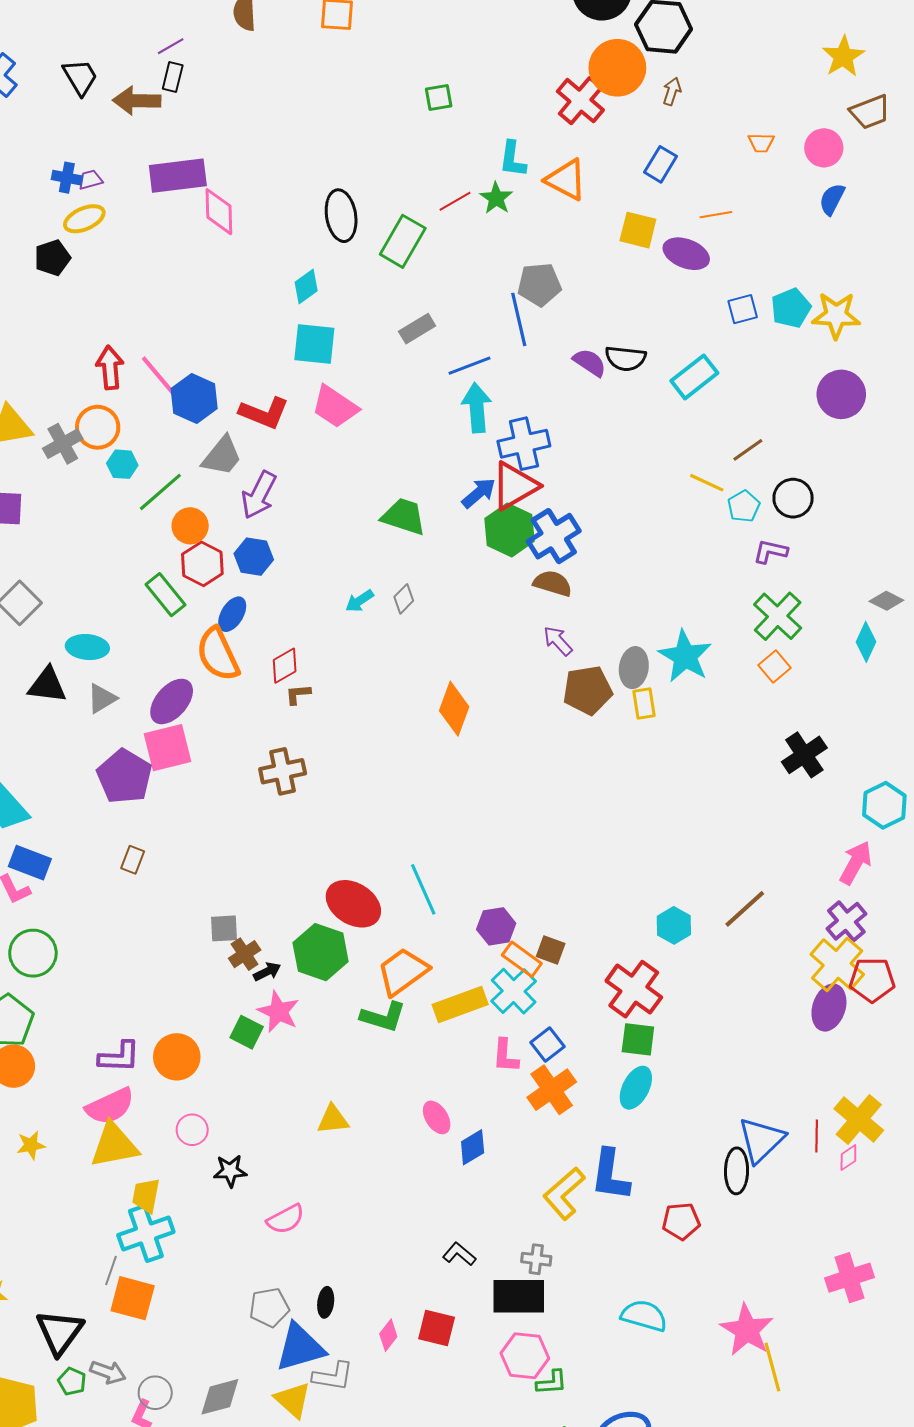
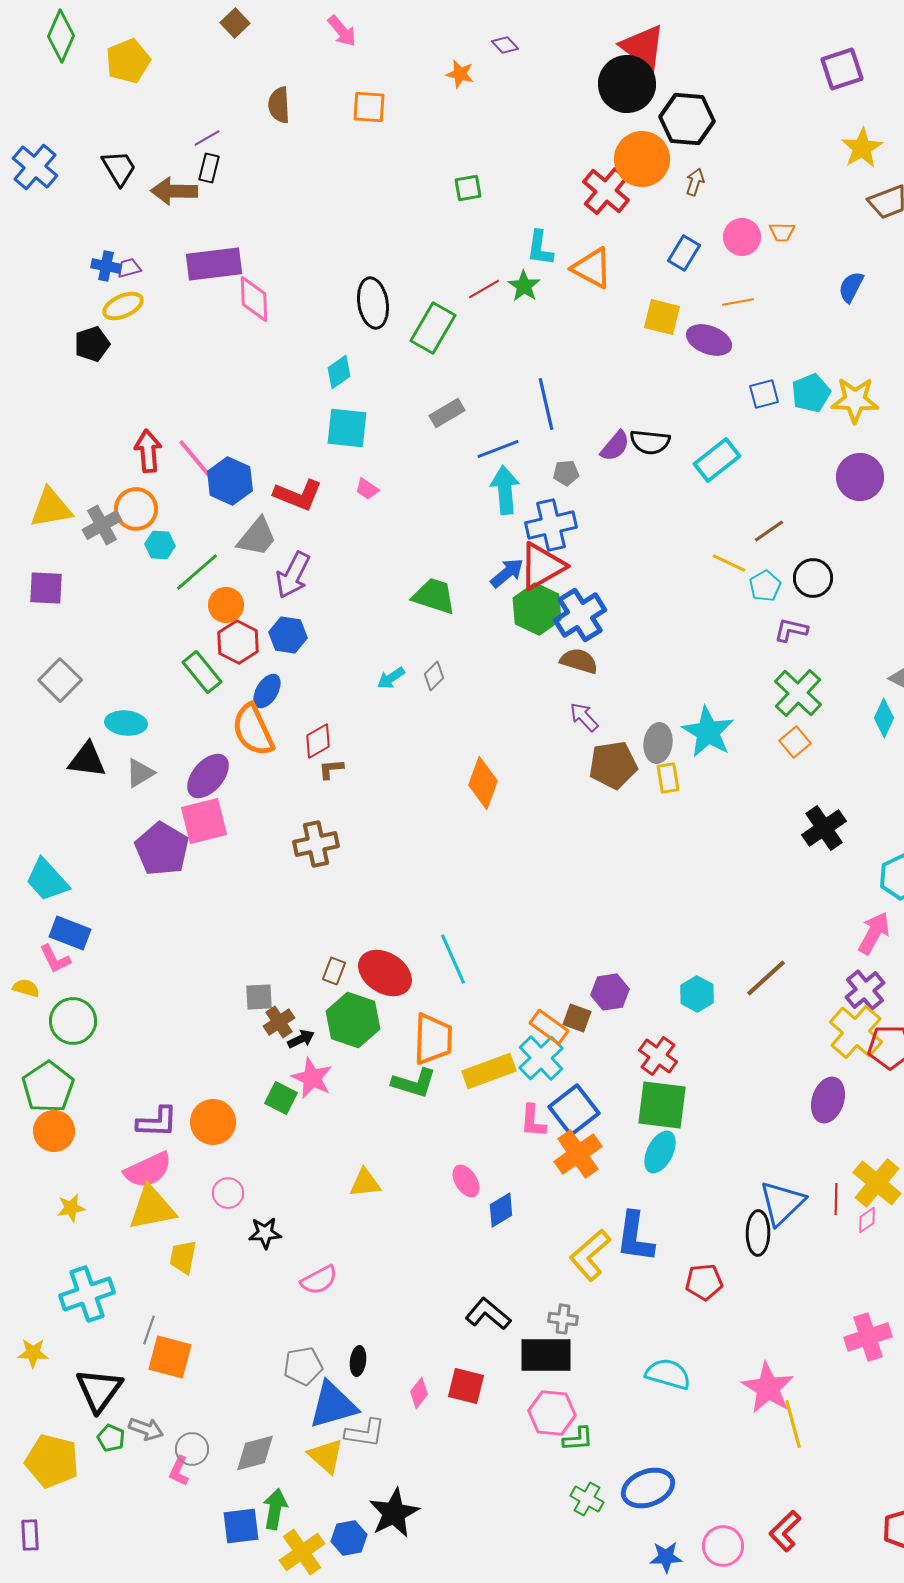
pink circle: (824, 148) -> (742, 237), moved
gray pentagon: (539, 284) -> (566, 473), moved, size x0.6
purple semicircle: (590, 363) -> (615, 446), turned 96
pink trapezoid: (335, 407) -> (367, 489), size x0.5
brown rectangle: (133, 860) -> (334, 971), moved
purple hexagon: (496, 926) -> (610, 992), moved
orange trapezoid: (403, 972) -> (433, 1039), turned 128
red cross: (634, 989) -> (658, 1056), size x0.7
purple ellipse: (829, 1008) -> (828, 1100), moved
green square: (638, 1039) -> (662, 1105), size x1.5
blue square: (548, 1045) -> (574, 1110), size x1.5
cyan cross: (146, 1234) -> (87, 1294), moved
black L-shape: (459, 1254) -> (488, 1314), size x1.4

